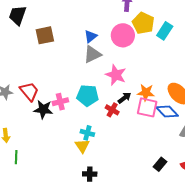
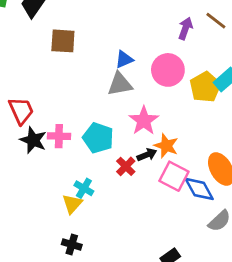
yellow pentagon: (143, 23) -> (205, 87), moved
orange star: (146, 93) -> (166, 146), moved

